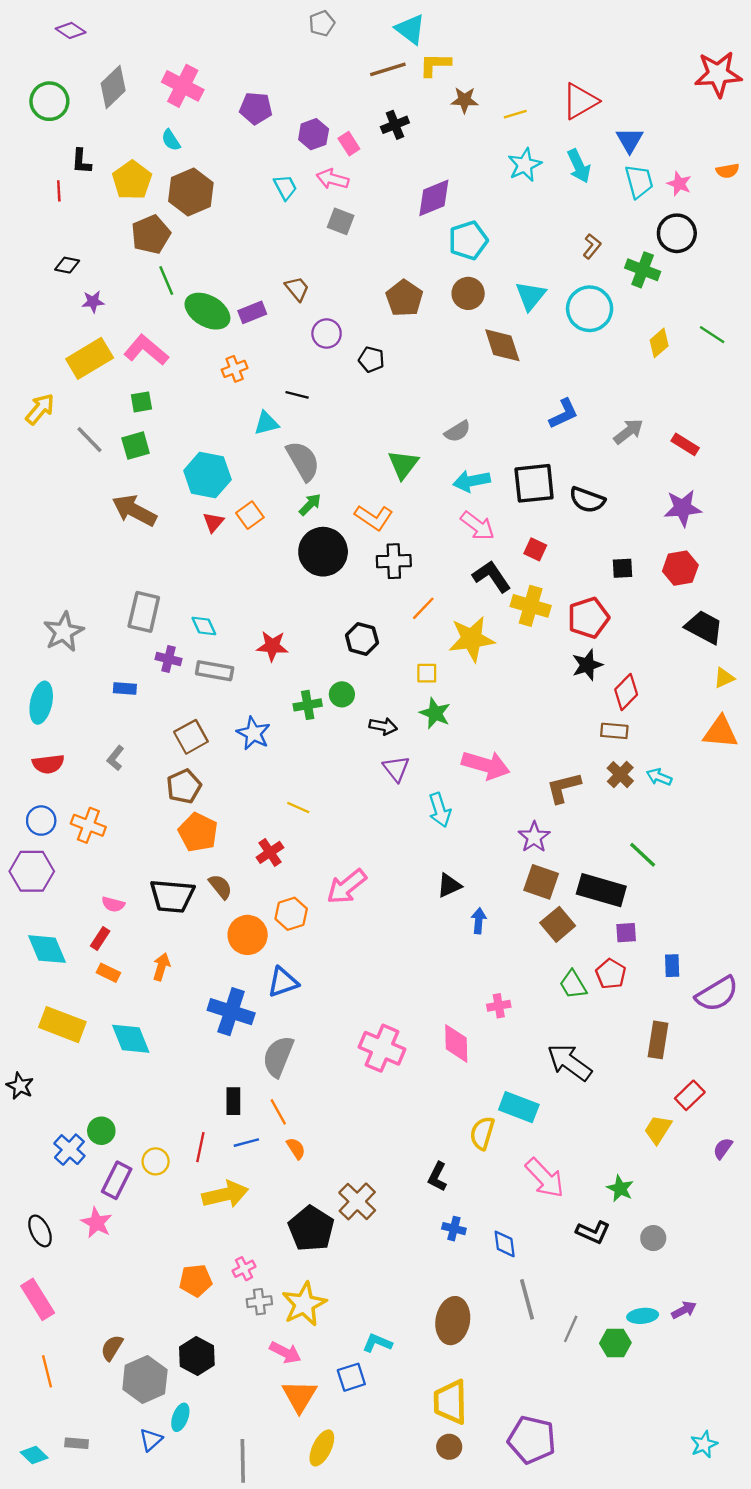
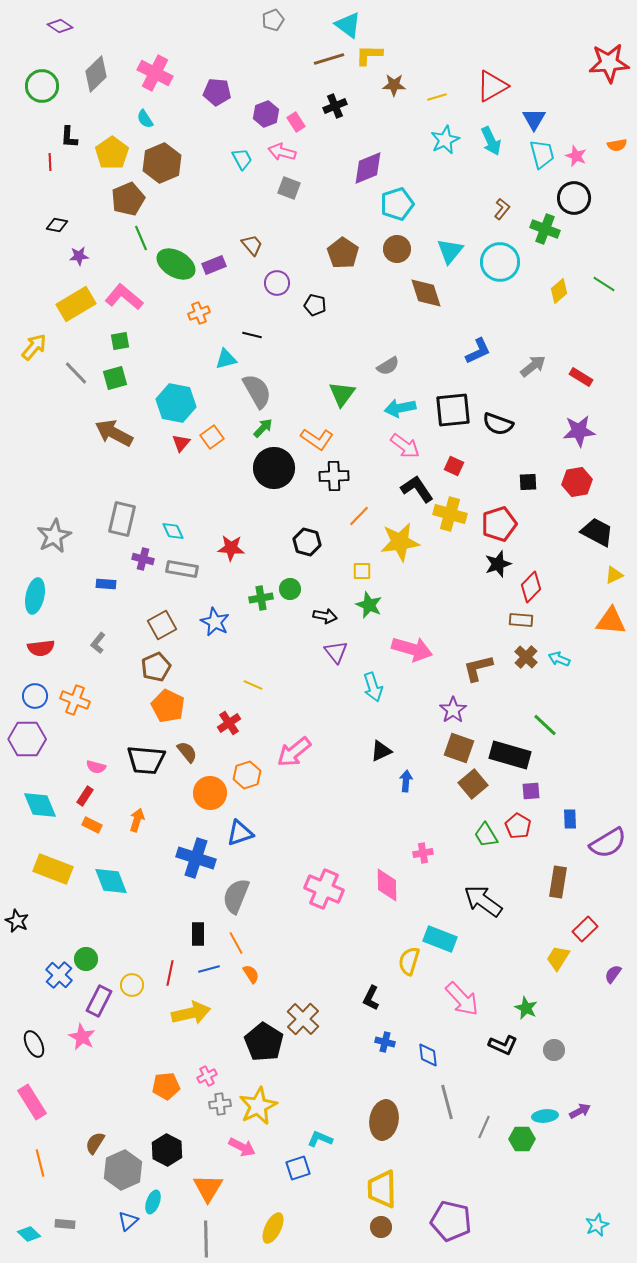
orange triangle: (299, 1396) -> (208, 1188), moved

